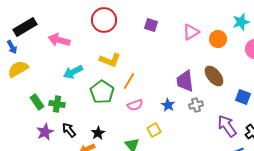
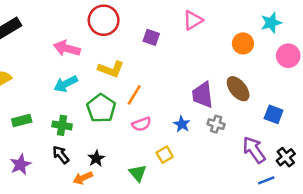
purple square: (151, 25) -> (151, 37), moved
pink triangle: (191, 32) -> (193, 20), moved
pink arrow: (59, 40) -> (67, 48), moved
green rectangle: (37, 102) -> (22, 120), turned -70
green cross: (57, 104) -> (62, 125), moved
gray cross: (196, 105) -> (216, 124), turned 32
purple star: (45, 132) -> (20, 164), moved

